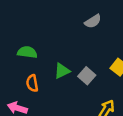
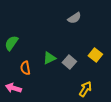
green semicircle: (27, 52) -> (11, 43), moved, turned -63

